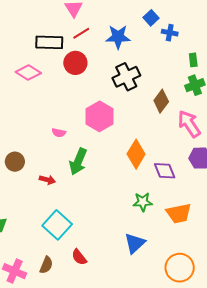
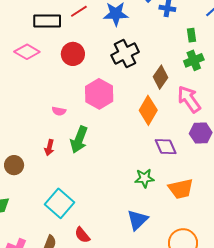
red circle: (75, 63) -> (73, 54), moved
orange diamond: (136, 154) -> (148, 110), moved
brown circle: (15, 162) -> (14, 165), moved
red arrow: (47, 180) -> (49, 148), moved, turned 91

